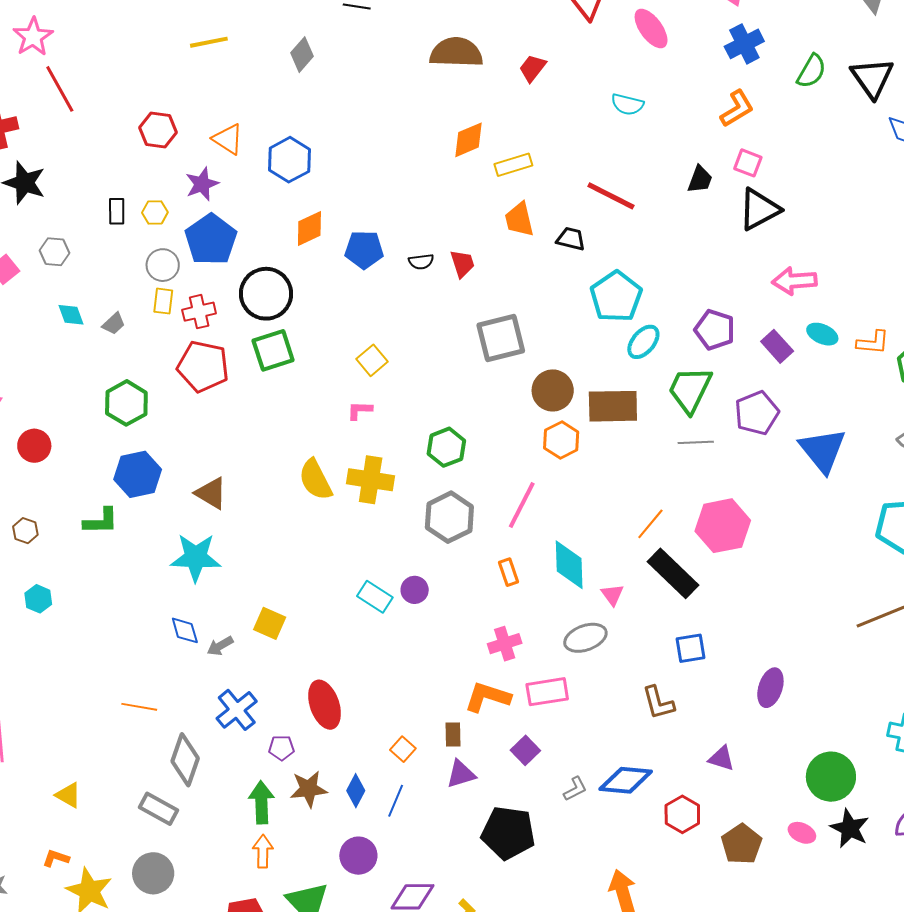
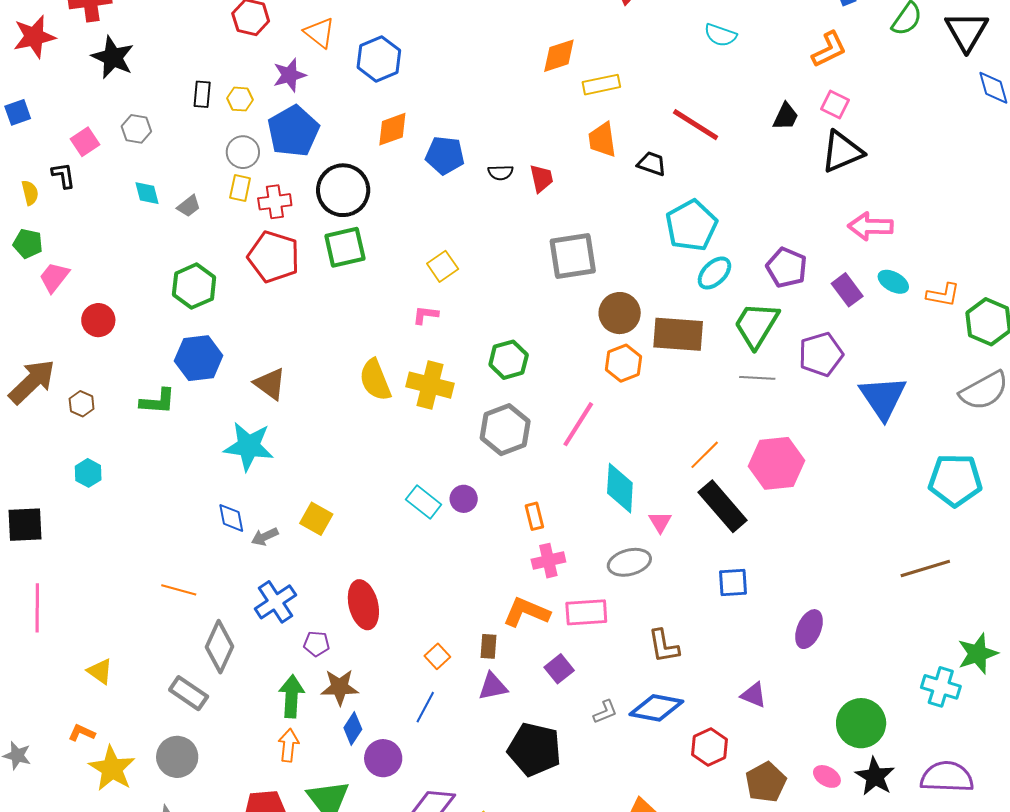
orange rectangle: (509, 572) -> (534, 516), moved
brown L-shape: (658, 703) -> (664, 646), moved
blue diamond: (356, 791) -> (353, 729), moved

